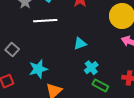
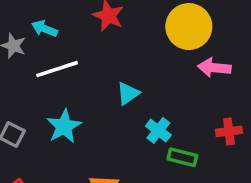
cyan star: (38, 69) -> (64, 126), moved

